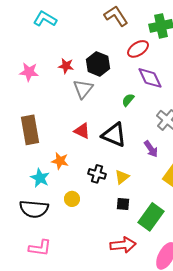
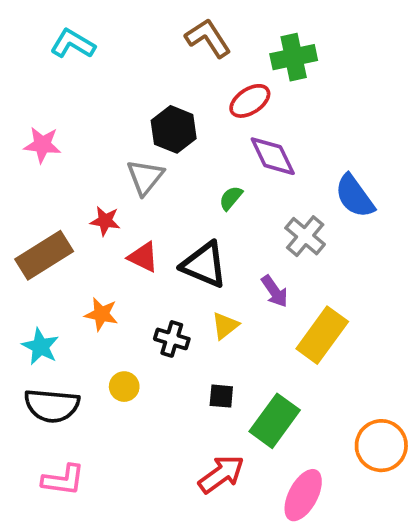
red star: (66, 66) -> (105, 221), moved
brown rectangle: (30, 130) -> (44, 255), turned 68
yellow triangle: (122, 177) -> (225, 326), moved
cyan star: (40, 178) -> (40, 347), moved
red arrow: (123, 245) -> (221, 474), turned -30

